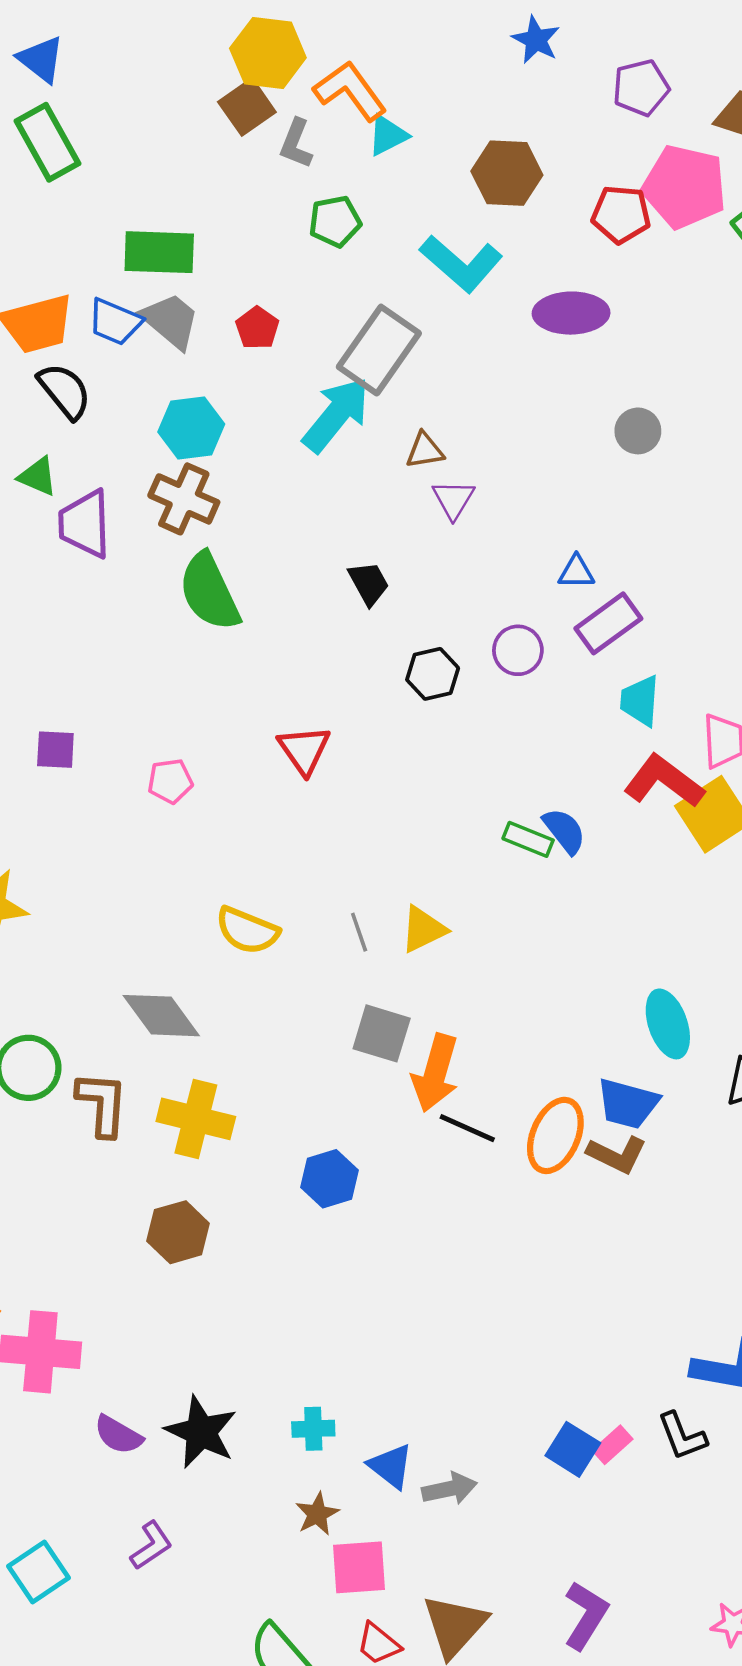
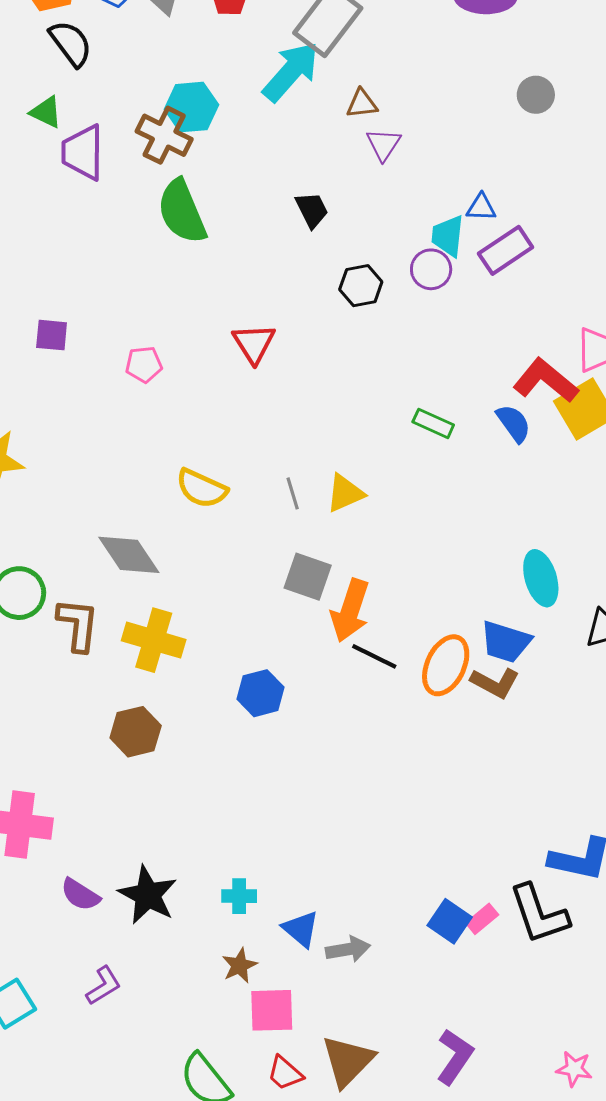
cyan hexagon: (191, 428) -> (191, 107), moved
cyan trapezoid: (640, 701) -> (448, 236), moved
blue semicircle: (564, 831) -> (514, 423), moved
black L-shape: (682, 1436) -> (539, 914), size x1.5

